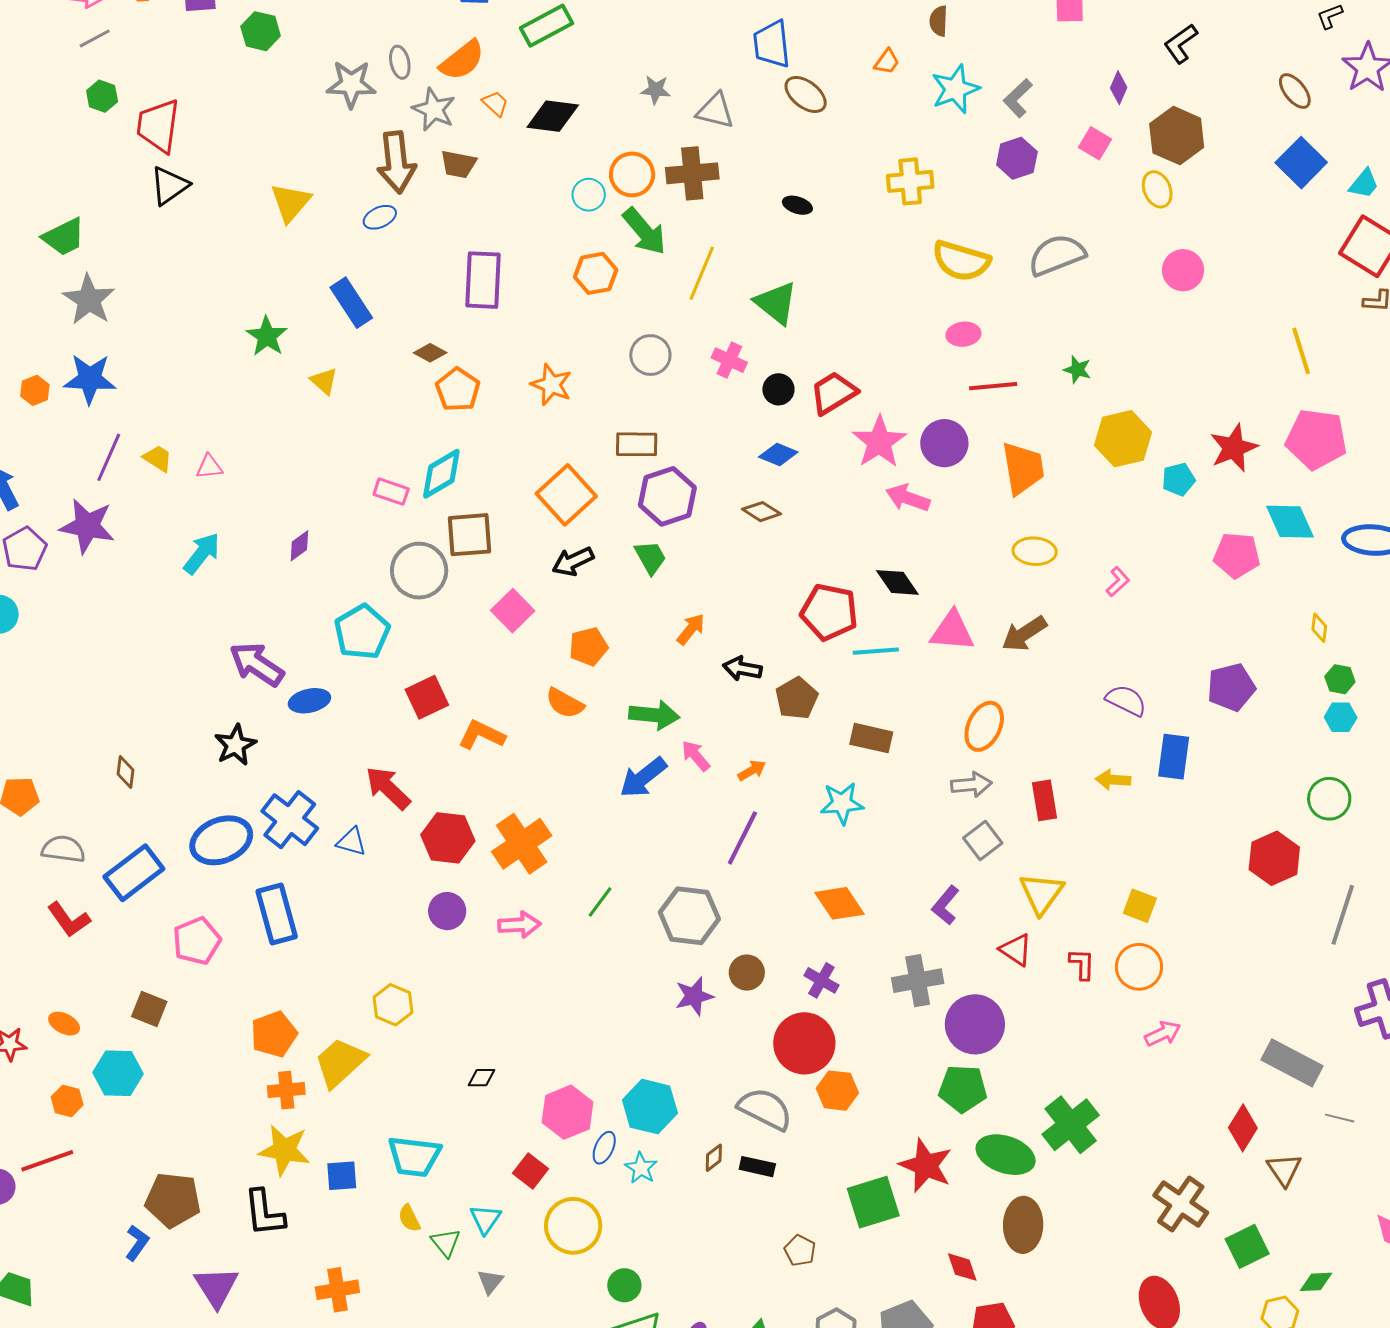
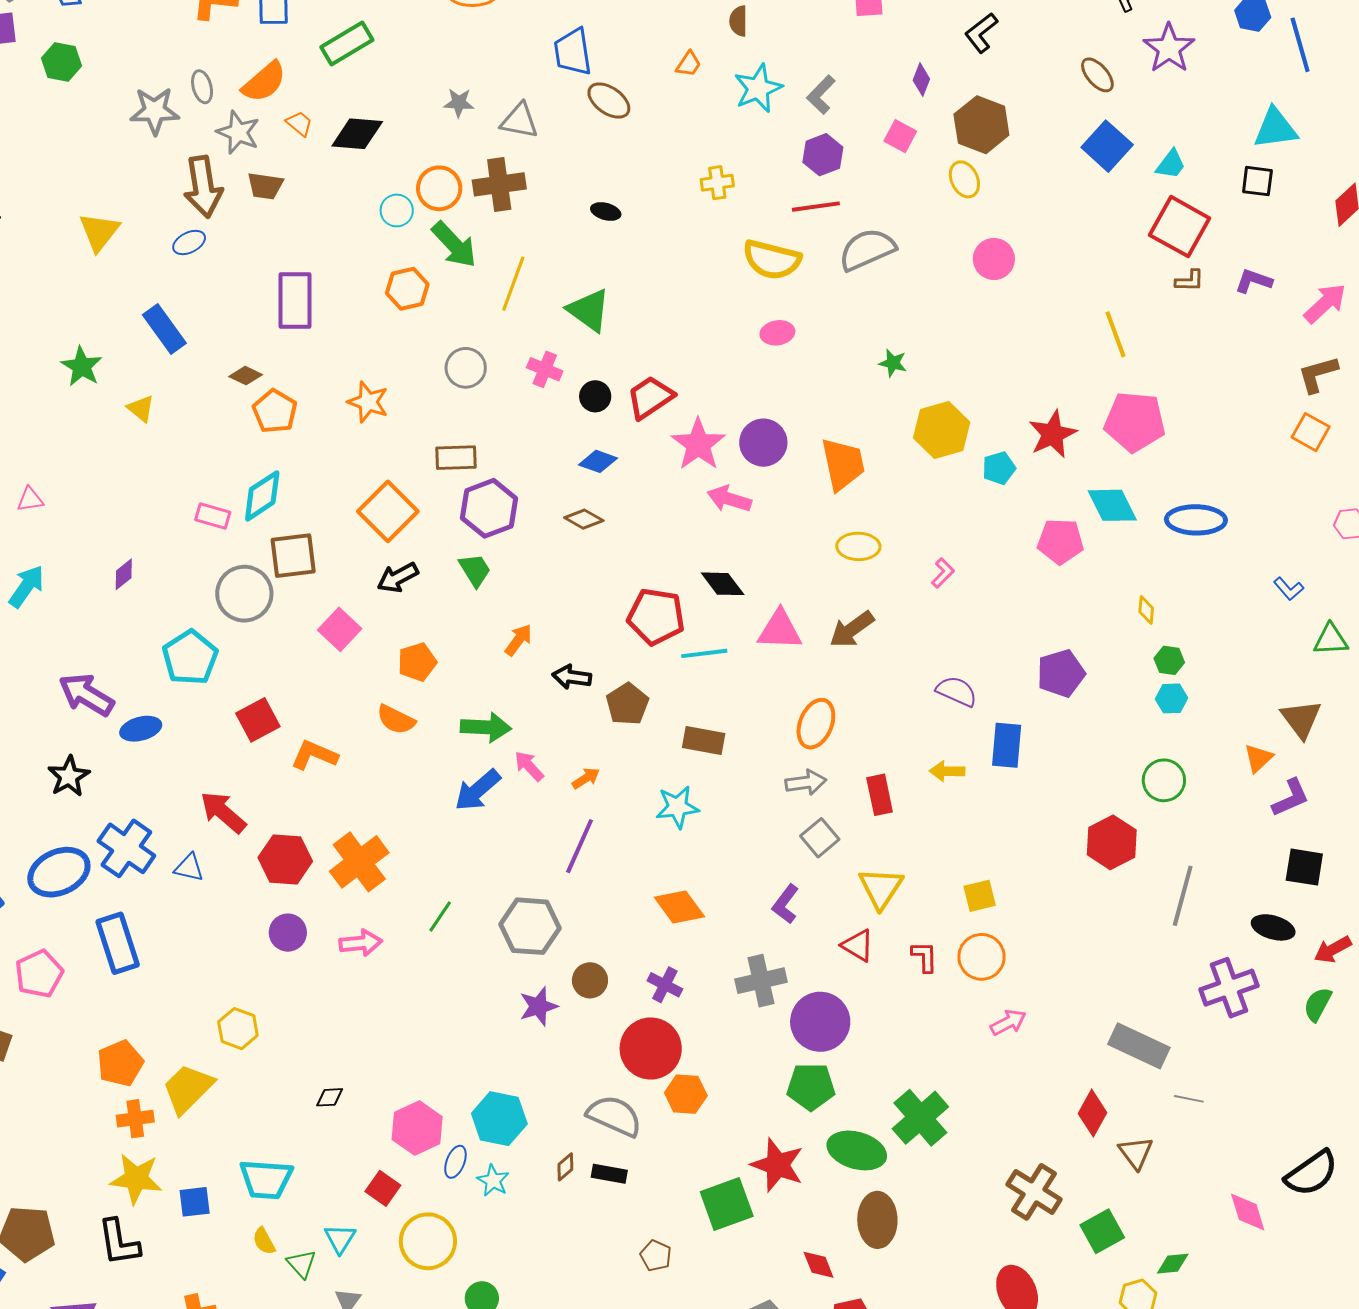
yellow cross: (910, 181) -> (717, 183), size x0.7
red line: (993, 386) -> (816, 207), moved
yellow square: (1140, 906) -> (980, 896), turned -32

